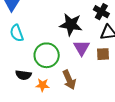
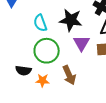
cyan semicircle: (17, 33) -> (40, 23), moved

